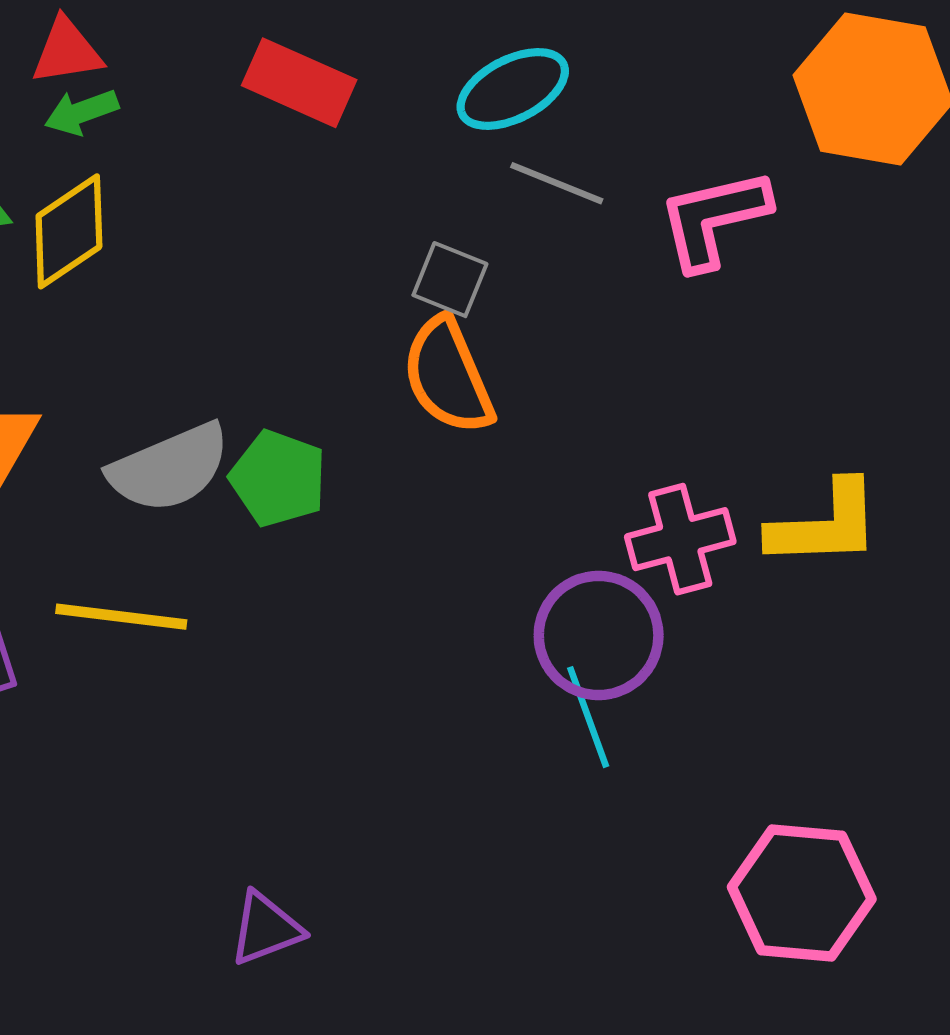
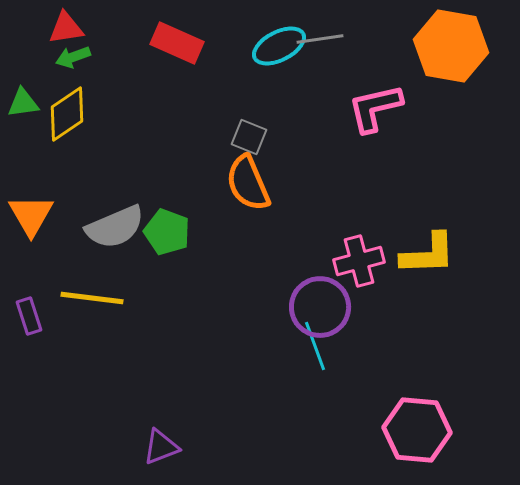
gray line: (557, 183) -> (320, 39), moved, turned -30

